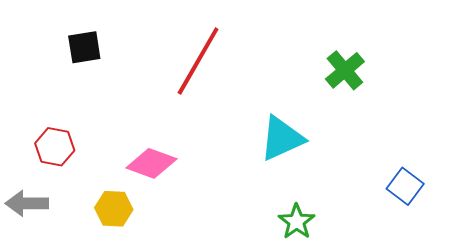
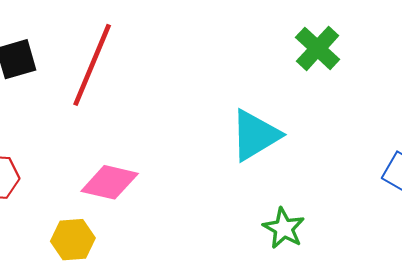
red line: (198, 61) -> (92, 65), moved

